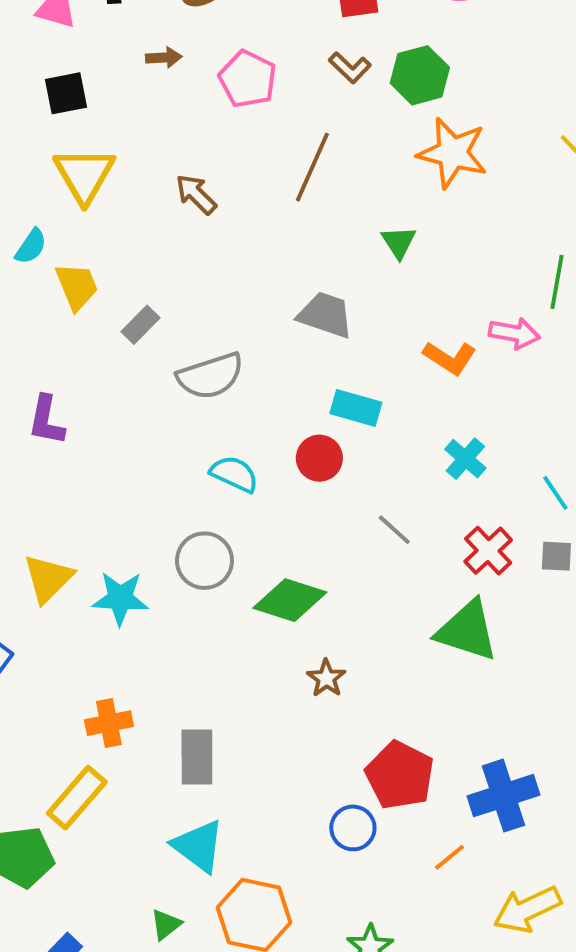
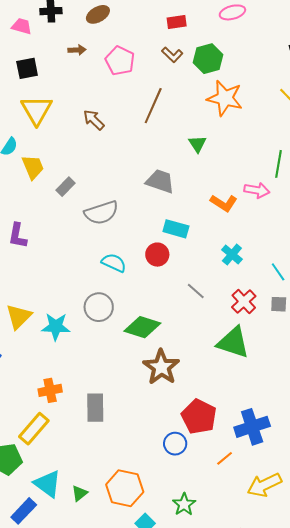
brown star: (326, 678) -> (161, 367), size x1.8
cyan triangle: (198, 846) -> (48, 484), moved

